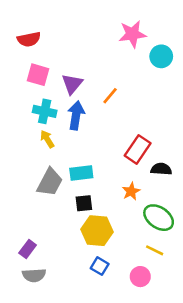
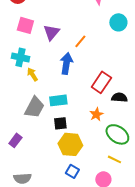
cyan circle: (161, 56) -> (118, 22), moved
cyan cross: (45, 111) -> (20, 57), moved
blue arrow: (76, 115) -> (66, 63), moved
purple rectangle: (28, 249) -> (15, 140), moved

